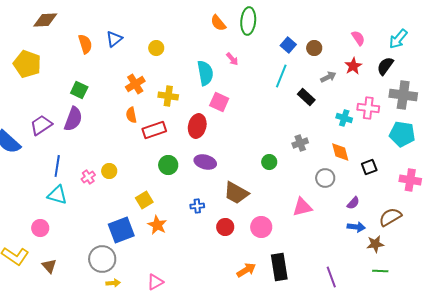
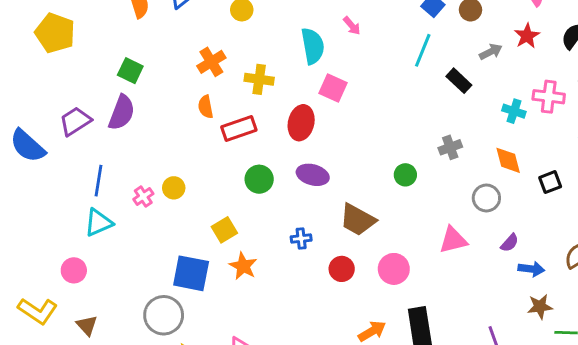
cyan triangle: (57, 195) -> (98, 223), turned -40
purple semicircle: (353, 203) -> (510, 243), moved
blue square: (121, 230) -> (191, 273), turned 32
brown star: (375, 244) -> (540, 307), moved

